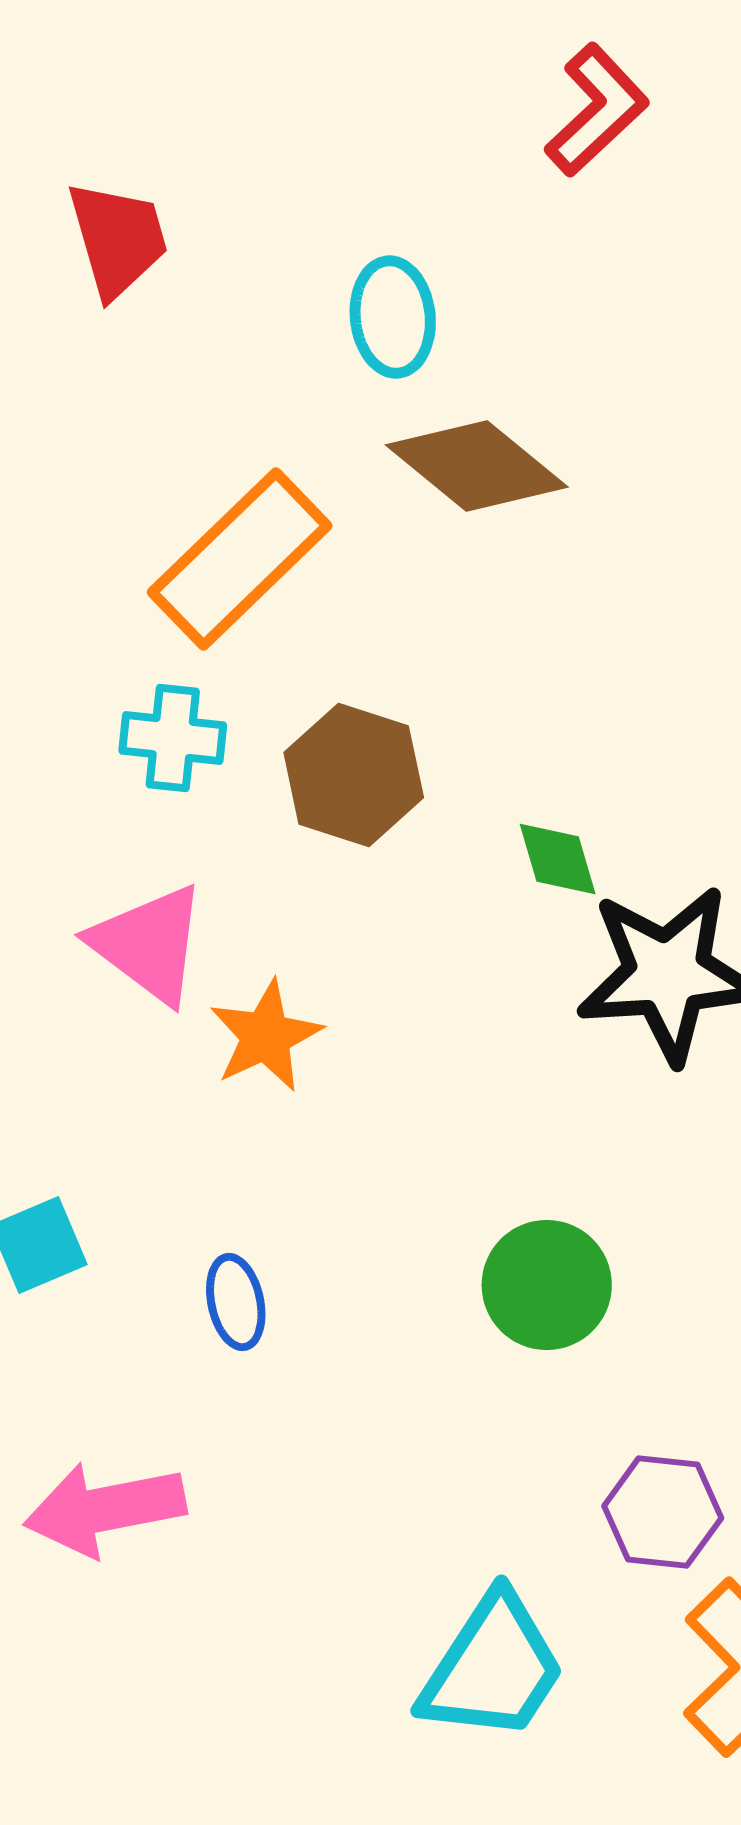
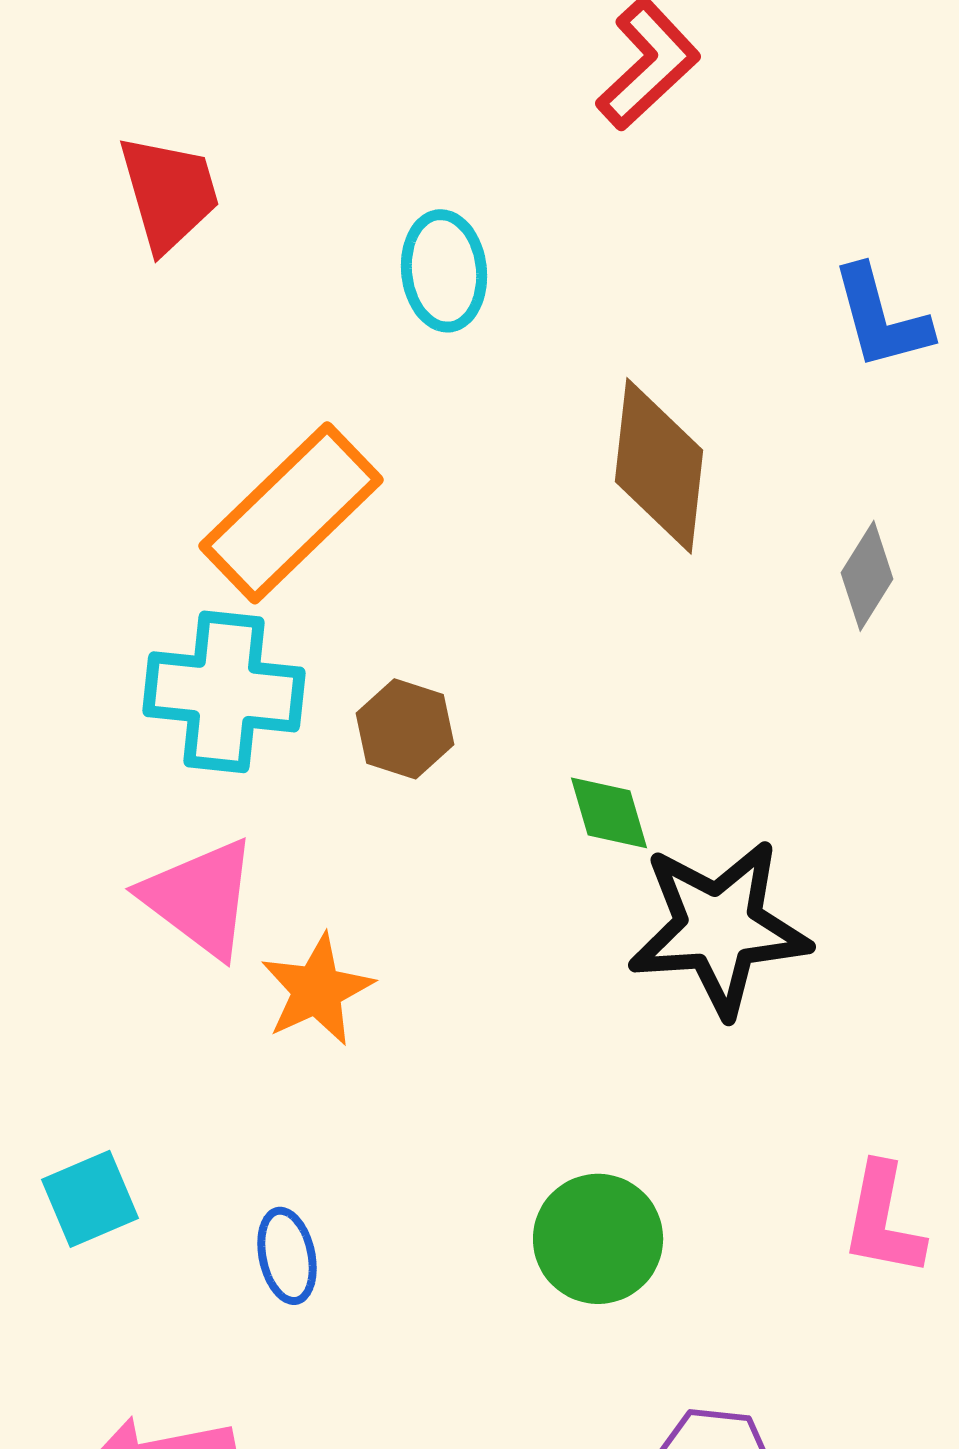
brown diamond: (477, 466) -> (659, 466), moved, turned 57
cyan cross: (173, 738) -> (224, 692), size x1.5
brown hexagon: (354, 775) -> (405, 729), size x0.7

